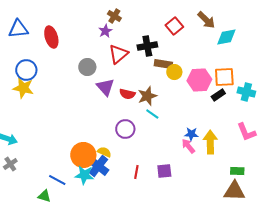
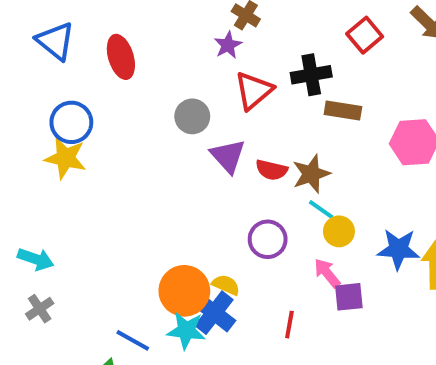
blue triangle: (18, 29) -> (55, 41), turned 45
yellow circle: (174, 72) -> (339, 231), moved
blue star: (191, 134) -> (398, 249), size x1.5
pink arrow: (188, 146) -> (327, 273), moved
purple square: (164, 171) -> (349, 297), moved

